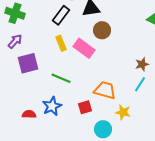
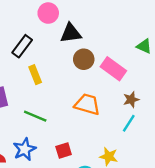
black rectangle: (61, 15) -> (22, 46), moved
pink rectangle: (84, 48) -> (113, 69), moved
orange trapezoid: (105, 90) -> (87, 104), moved

